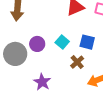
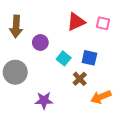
purple circle: (37, 44) -> (40, 42), moved
purple star: (42, 82) -> (44, 100), turned -30

